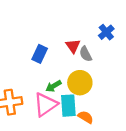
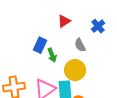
red triangle: (73, 46) -> (64, 21), moved, turned 32
green arrow: (53, 86) -> (52, 55), moved, turned -80

